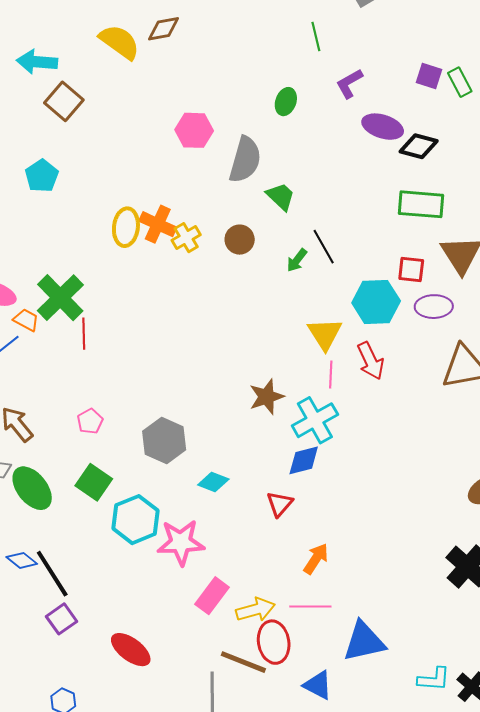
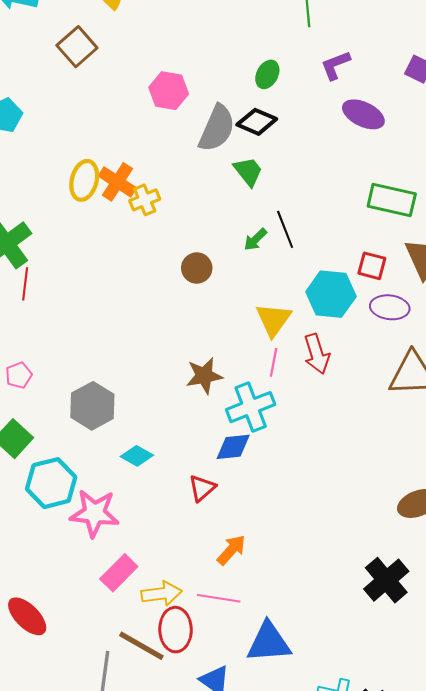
brown square: (64, 101) -> (77, 47), moved
black diamond: (419, 146) -> (257, 122), moved
brown circle: (240, 240) -> (197, 268), moved

